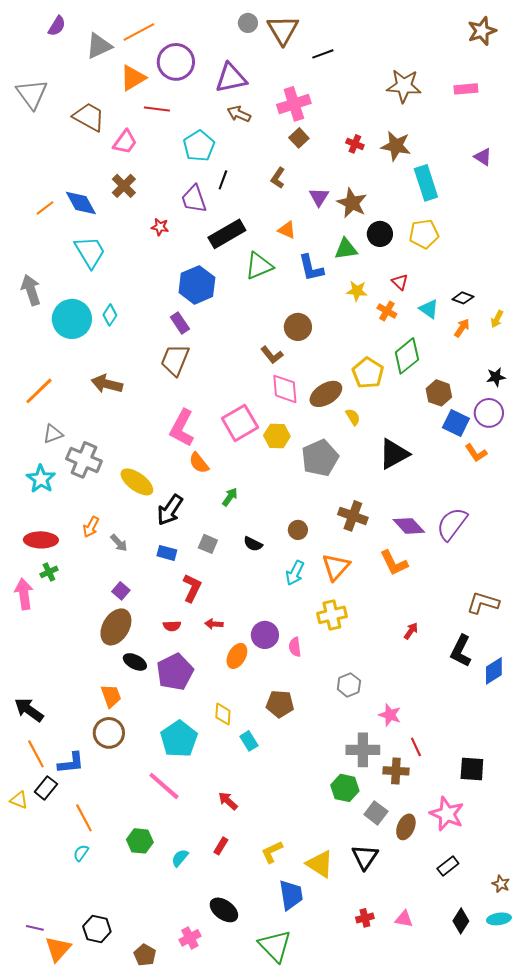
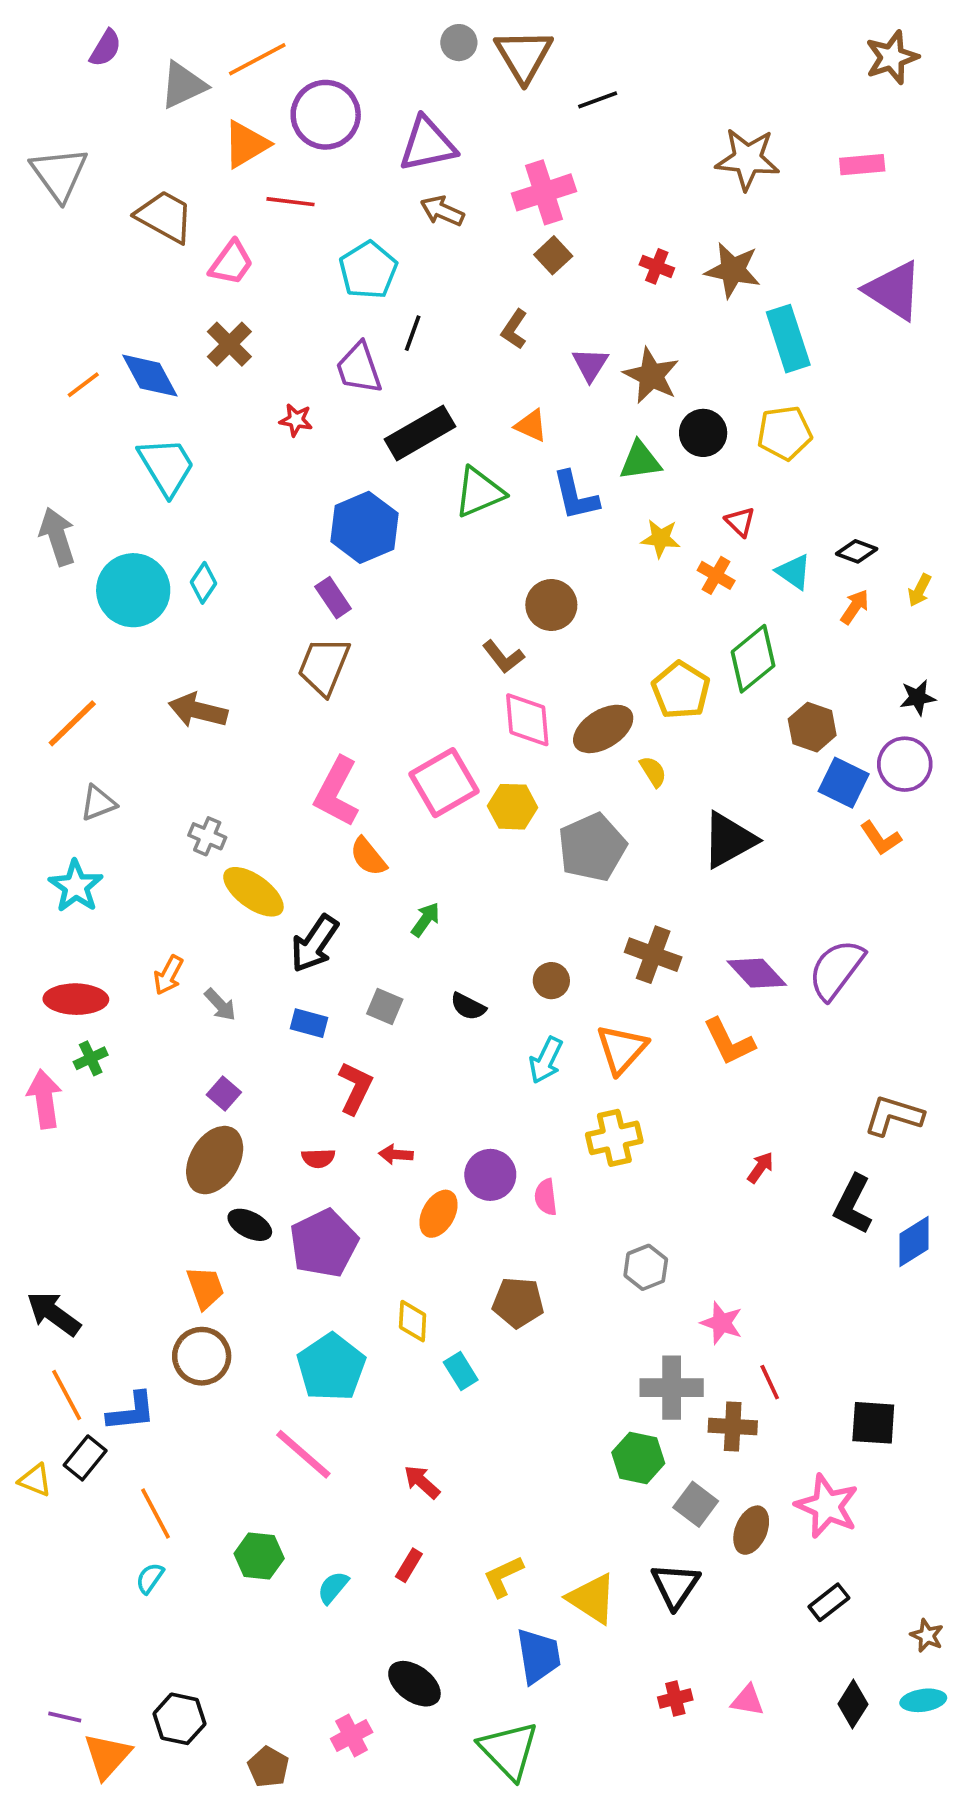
purple triangle: (483, 157) -> (894, 290), size x1.8
gray cross: (84, 460) -> (207, 836), moved, size x0.6

